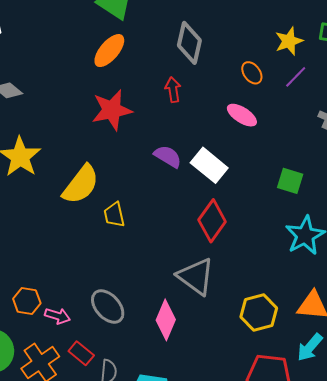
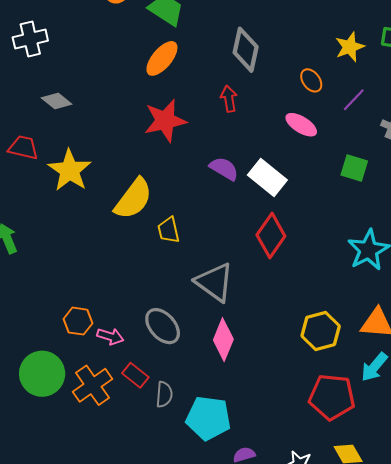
purple line: (296, 77) -> (354, 100), moved
green square: (290, 181) -> (354, 168), moved
gray triangle: (196, 277) -> (215, 282), moved

